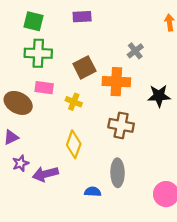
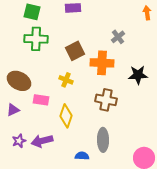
pink rectangle: (44, 88) -> (41, 100), moved
purple star: (20, 163) -> (19, 141), moved

